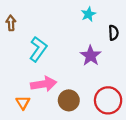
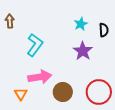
cyan star: (88, 14) -> (81, 24), moved

